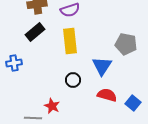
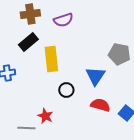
yellow rectangle: (70, 41) -> (51, 59), moved

